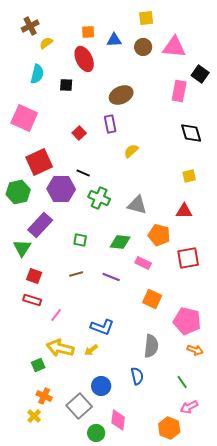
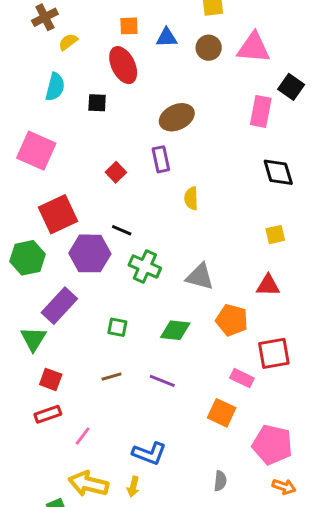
yellow semicircle: (131, 151) -> (191, 198), turned -49
pink rectangle: (143, 263) -> (242, 378), moved
red rectangle: (32, 300) -> (48, 414), turned -36
gray semicircle: (151, 346) -> (220, 481), size x0.6
yellow arrow: (91, 350) -> (133, 487), turned -40

